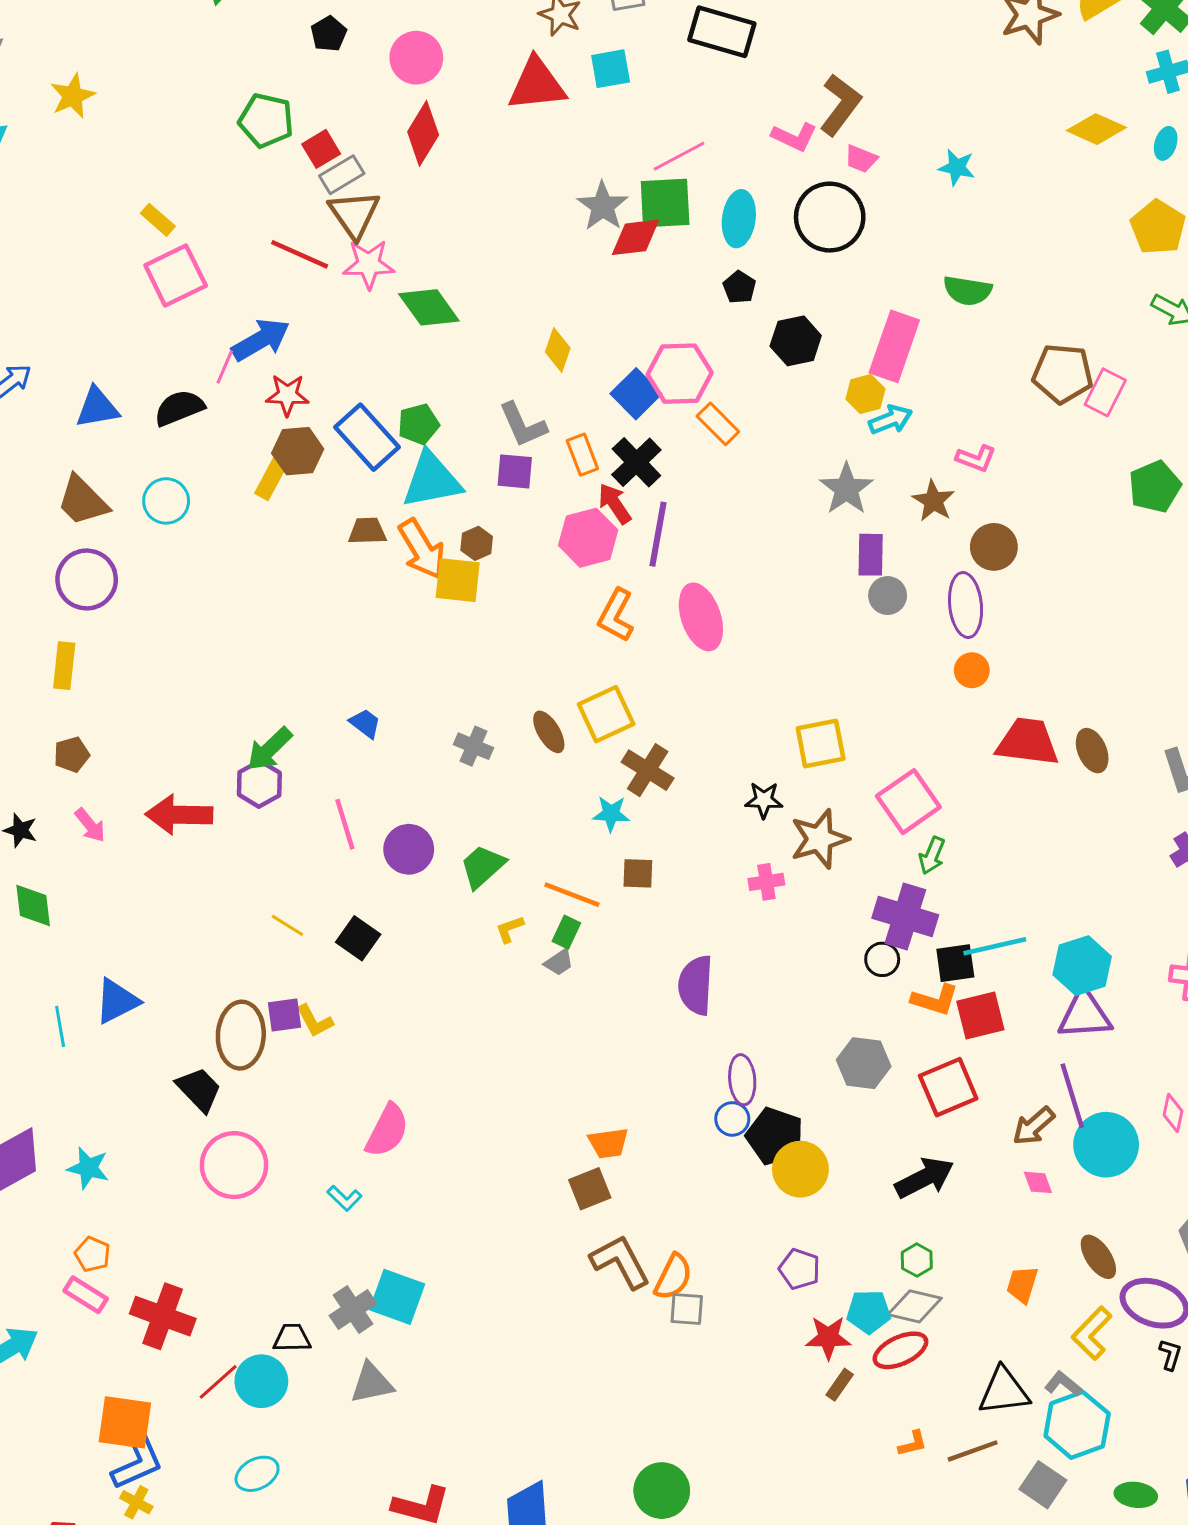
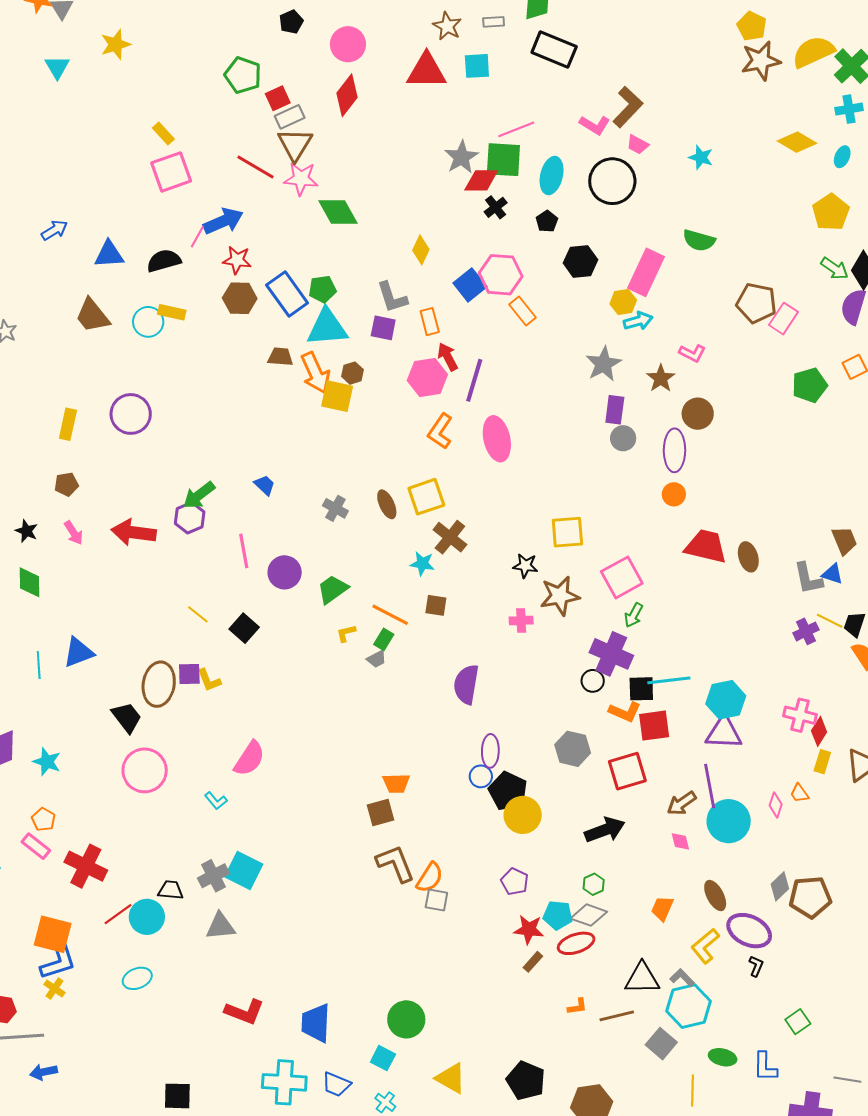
black cross: (636, 462) -> (496, 207), moved, size x0.7
yellow rectangle: (271, 479) -> (172, 312), moved, turned 68
purple circle: (87, 579) -> (131, 414), moved

